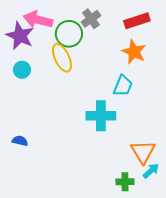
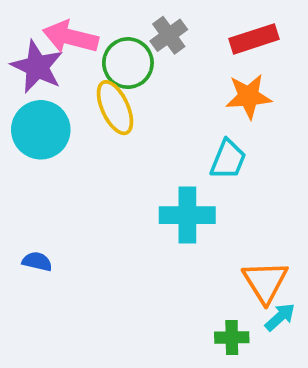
orange star: (134, 52) -> (248, 96), turned -30
cyan circle: (22, 70) -> (41, 130), size x1.8

